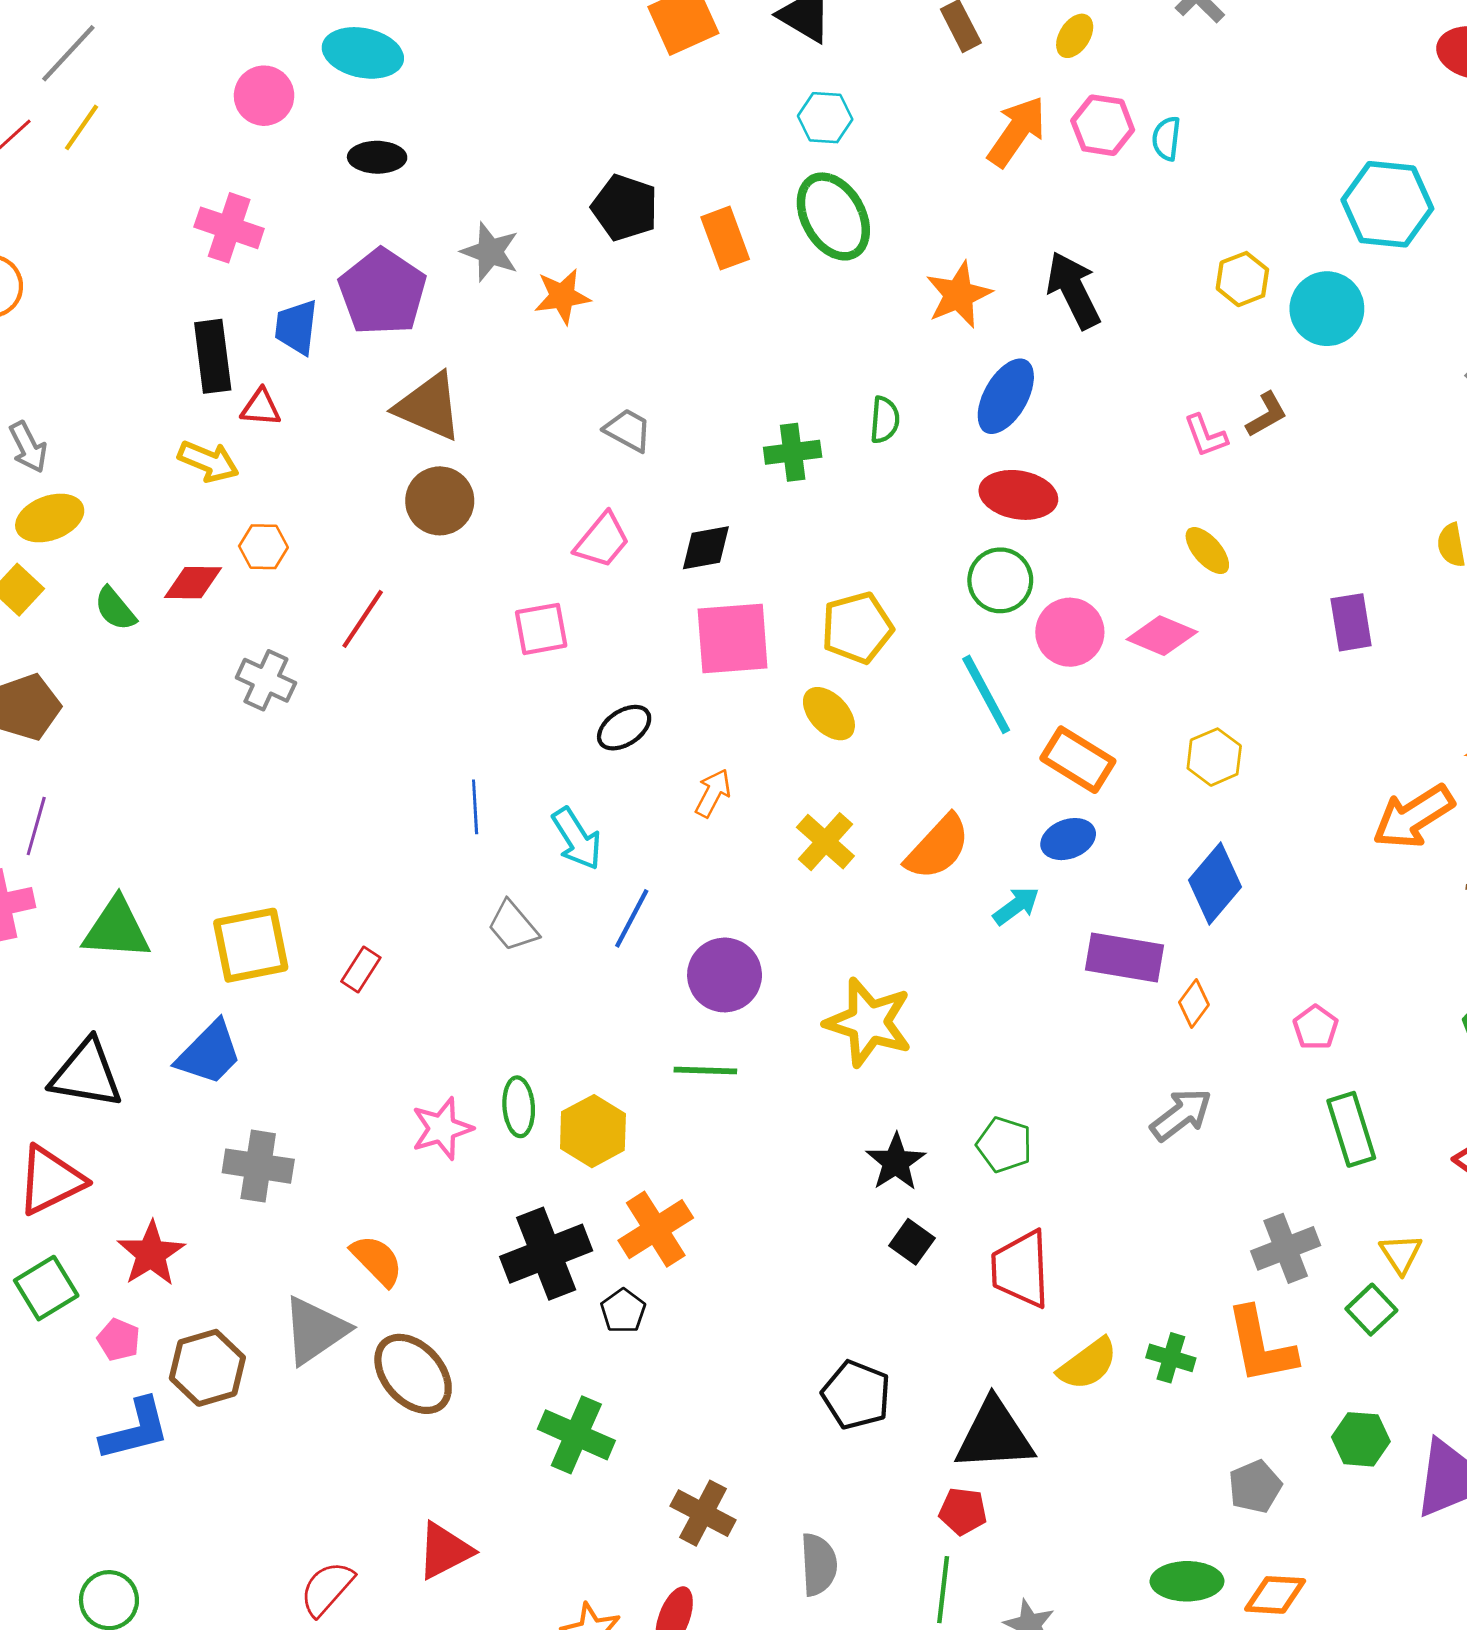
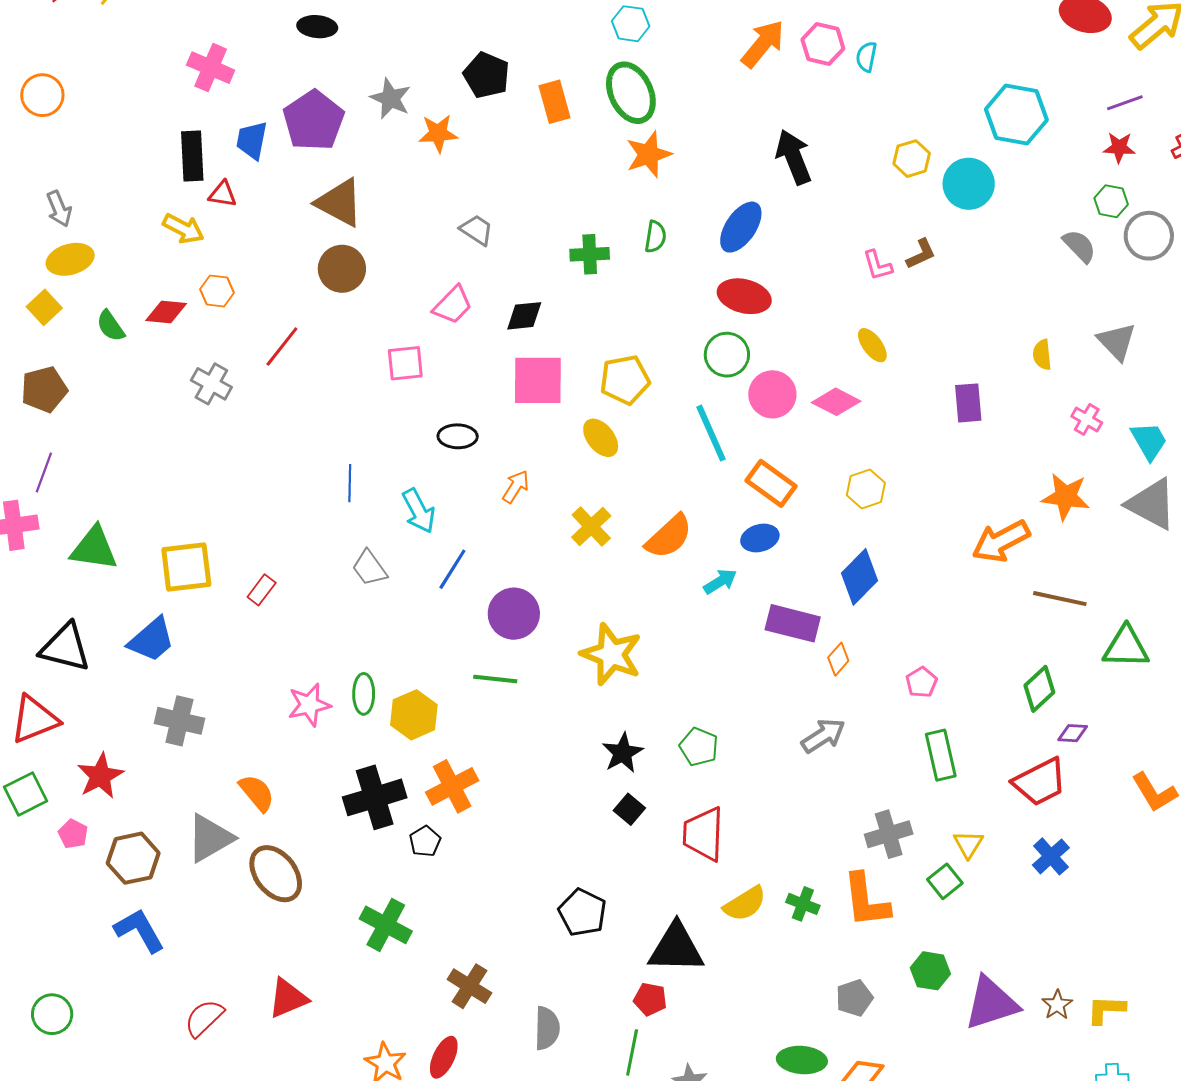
orange star: (959, 295) -> (649, 154), moved
black ellipse: (624, 728) -> (458, 436), turned 30
blue L-shape: (135, 1430) -> (139, 930), moved, turned -110

